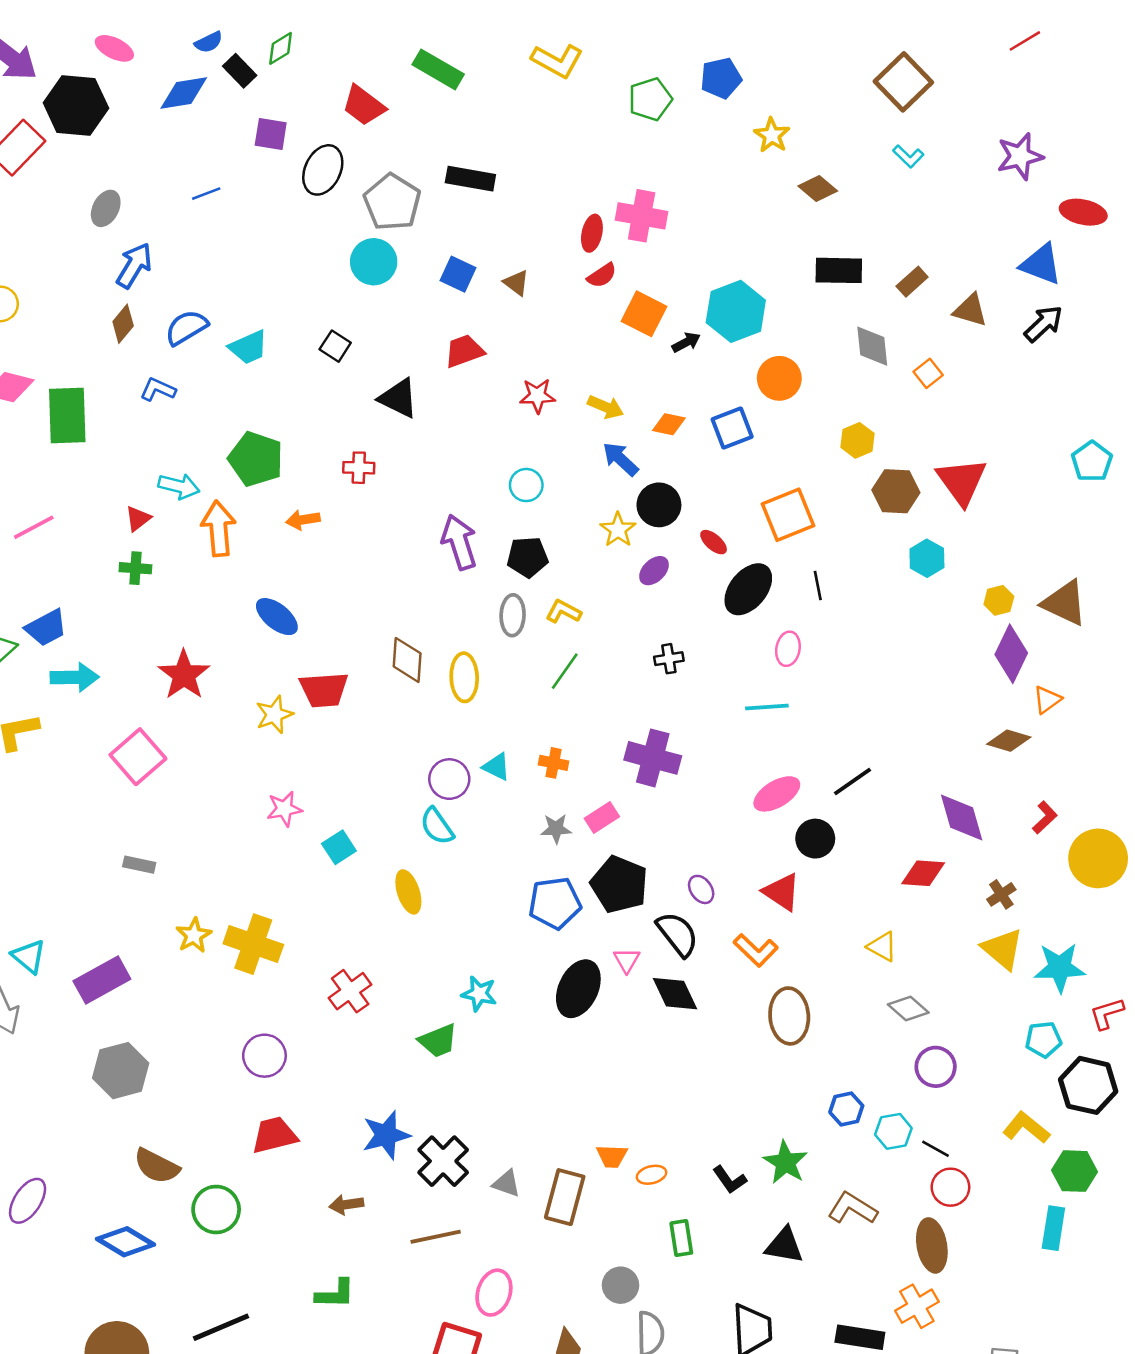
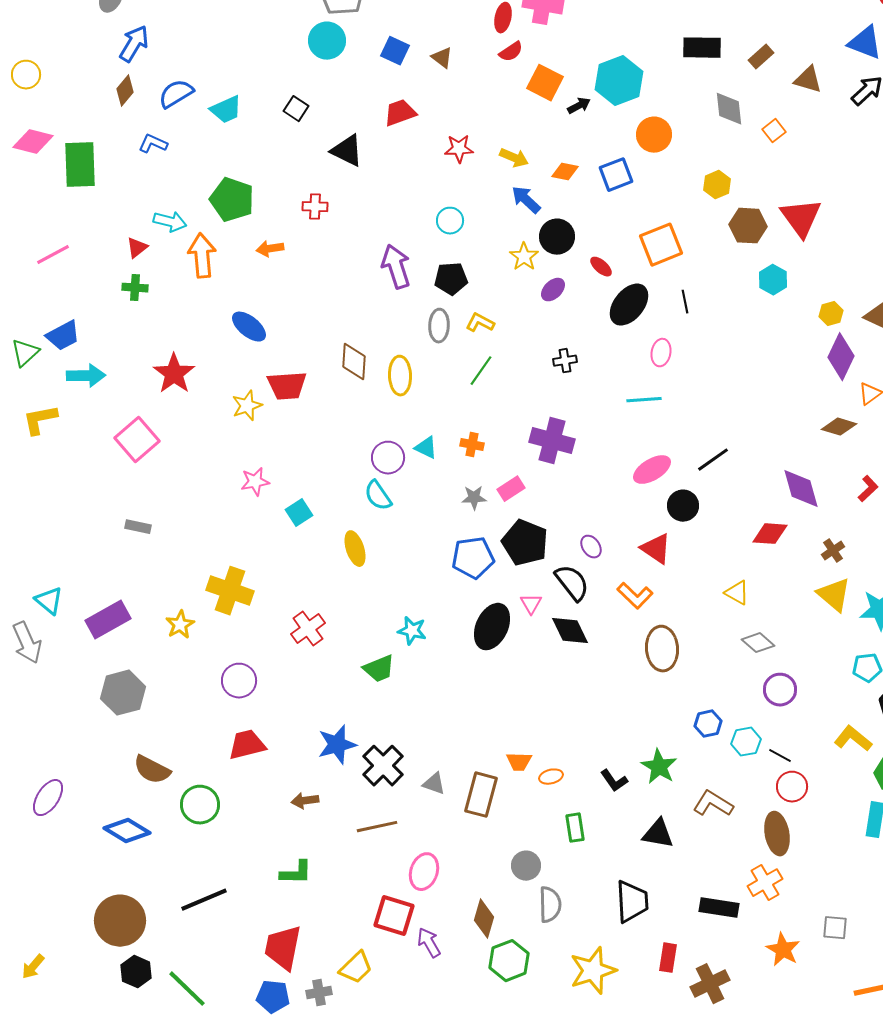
yellow star: (194, 935) -> (180, 625), moved

